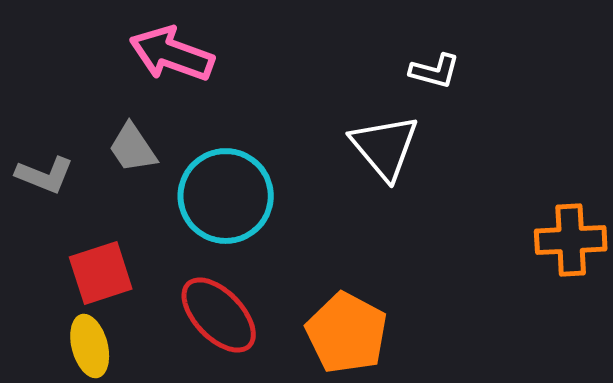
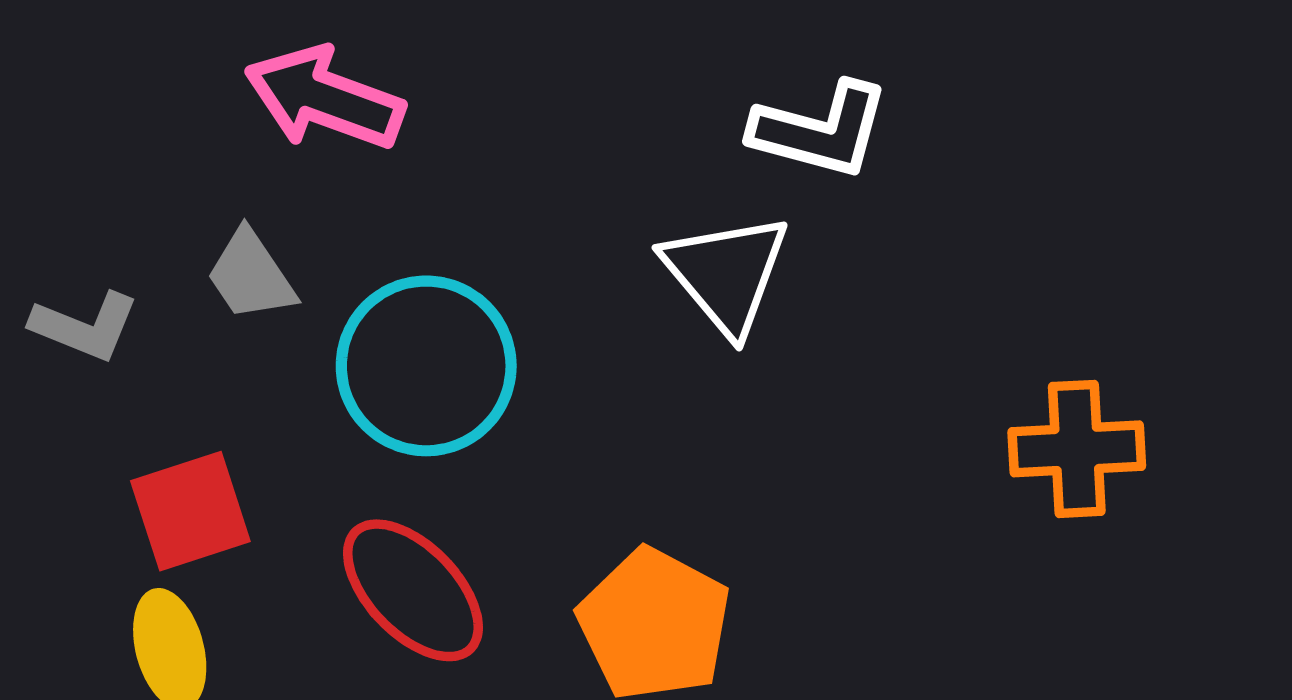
white L-shape: (435, 71) -> (820, 130), size x1.5

